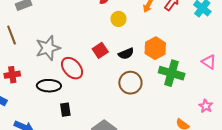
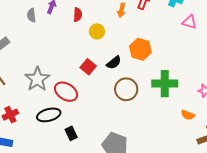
pink triangle: (209, 62) -> (189, 22), moved
green cross: (172, 73) -> (165, 84), moved

